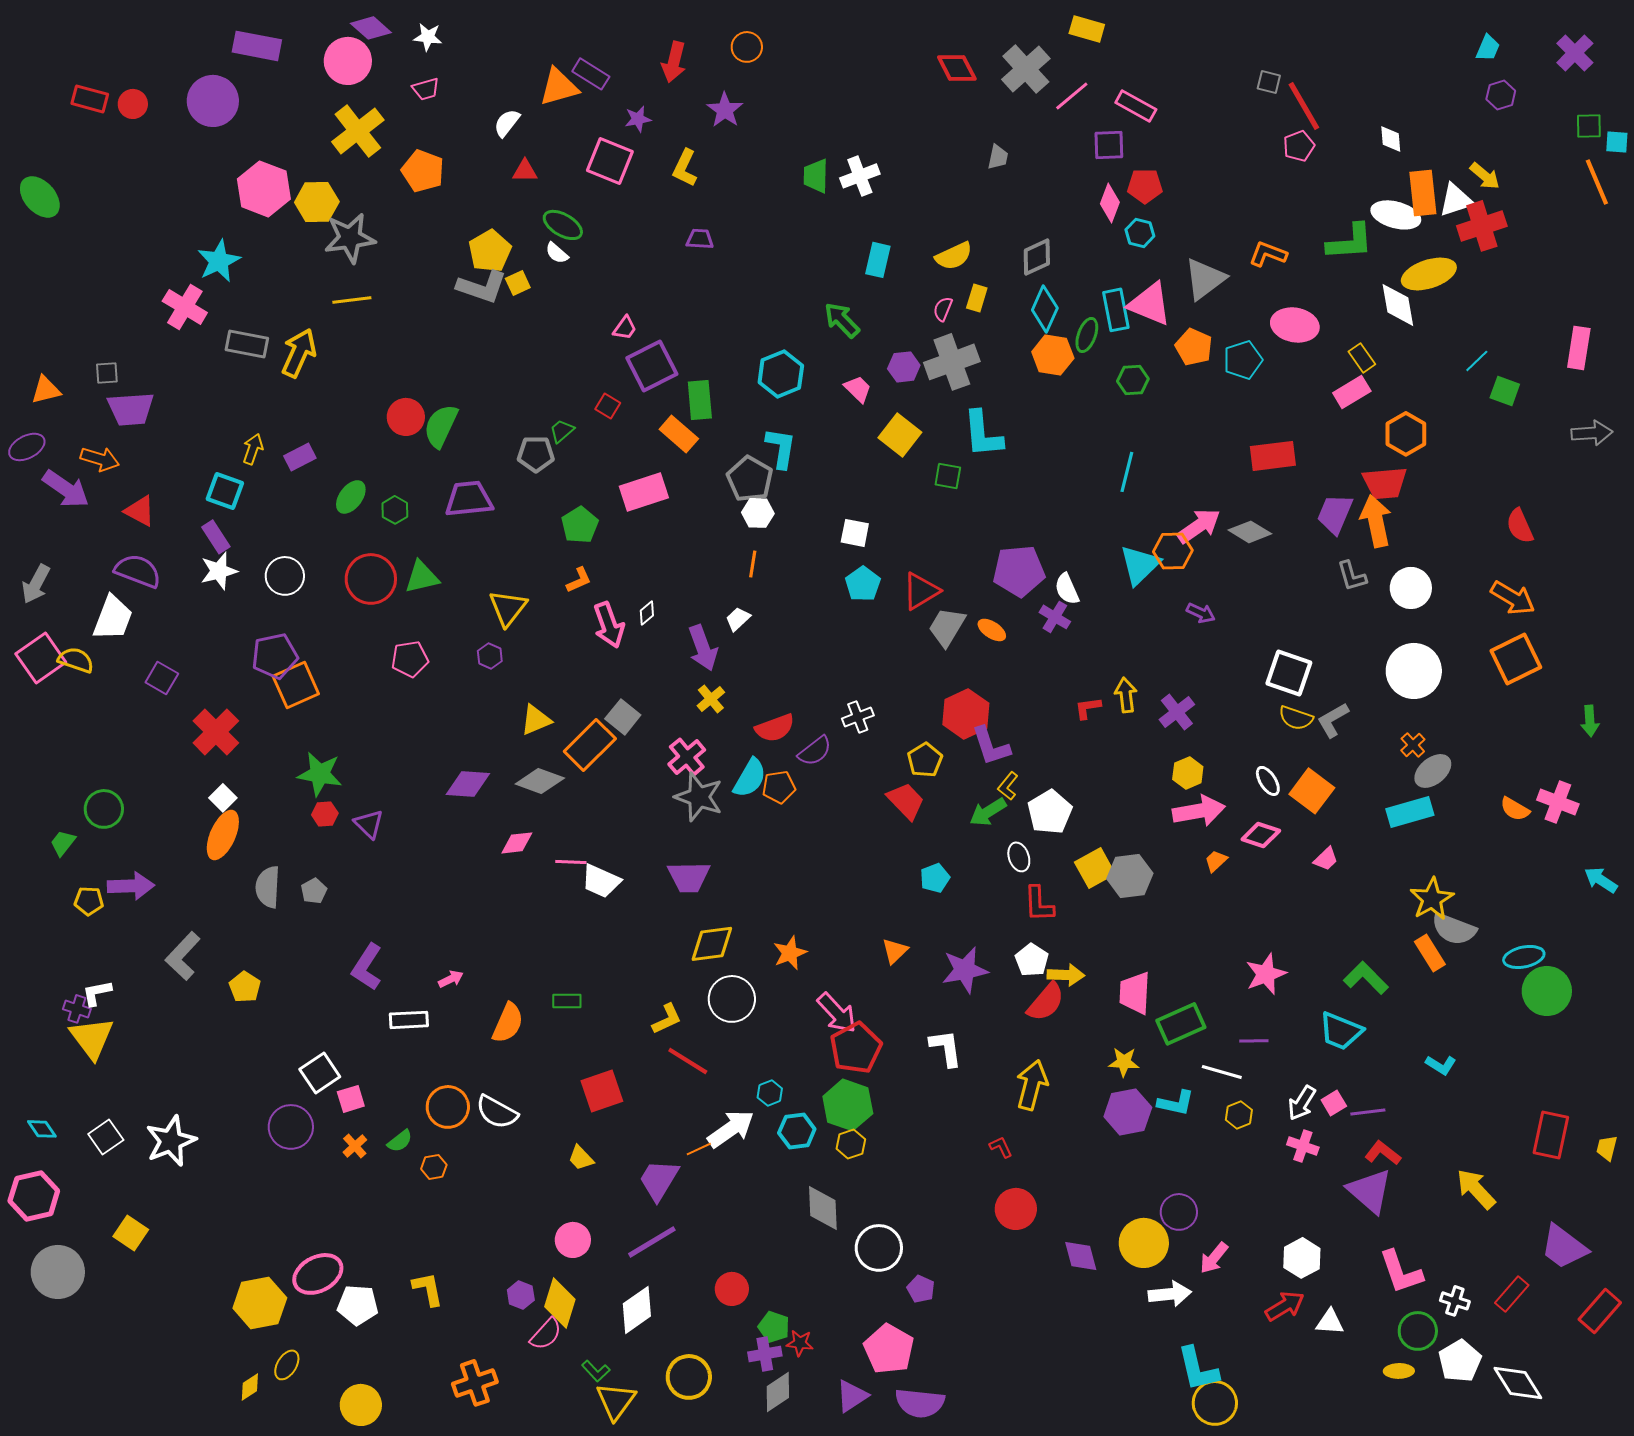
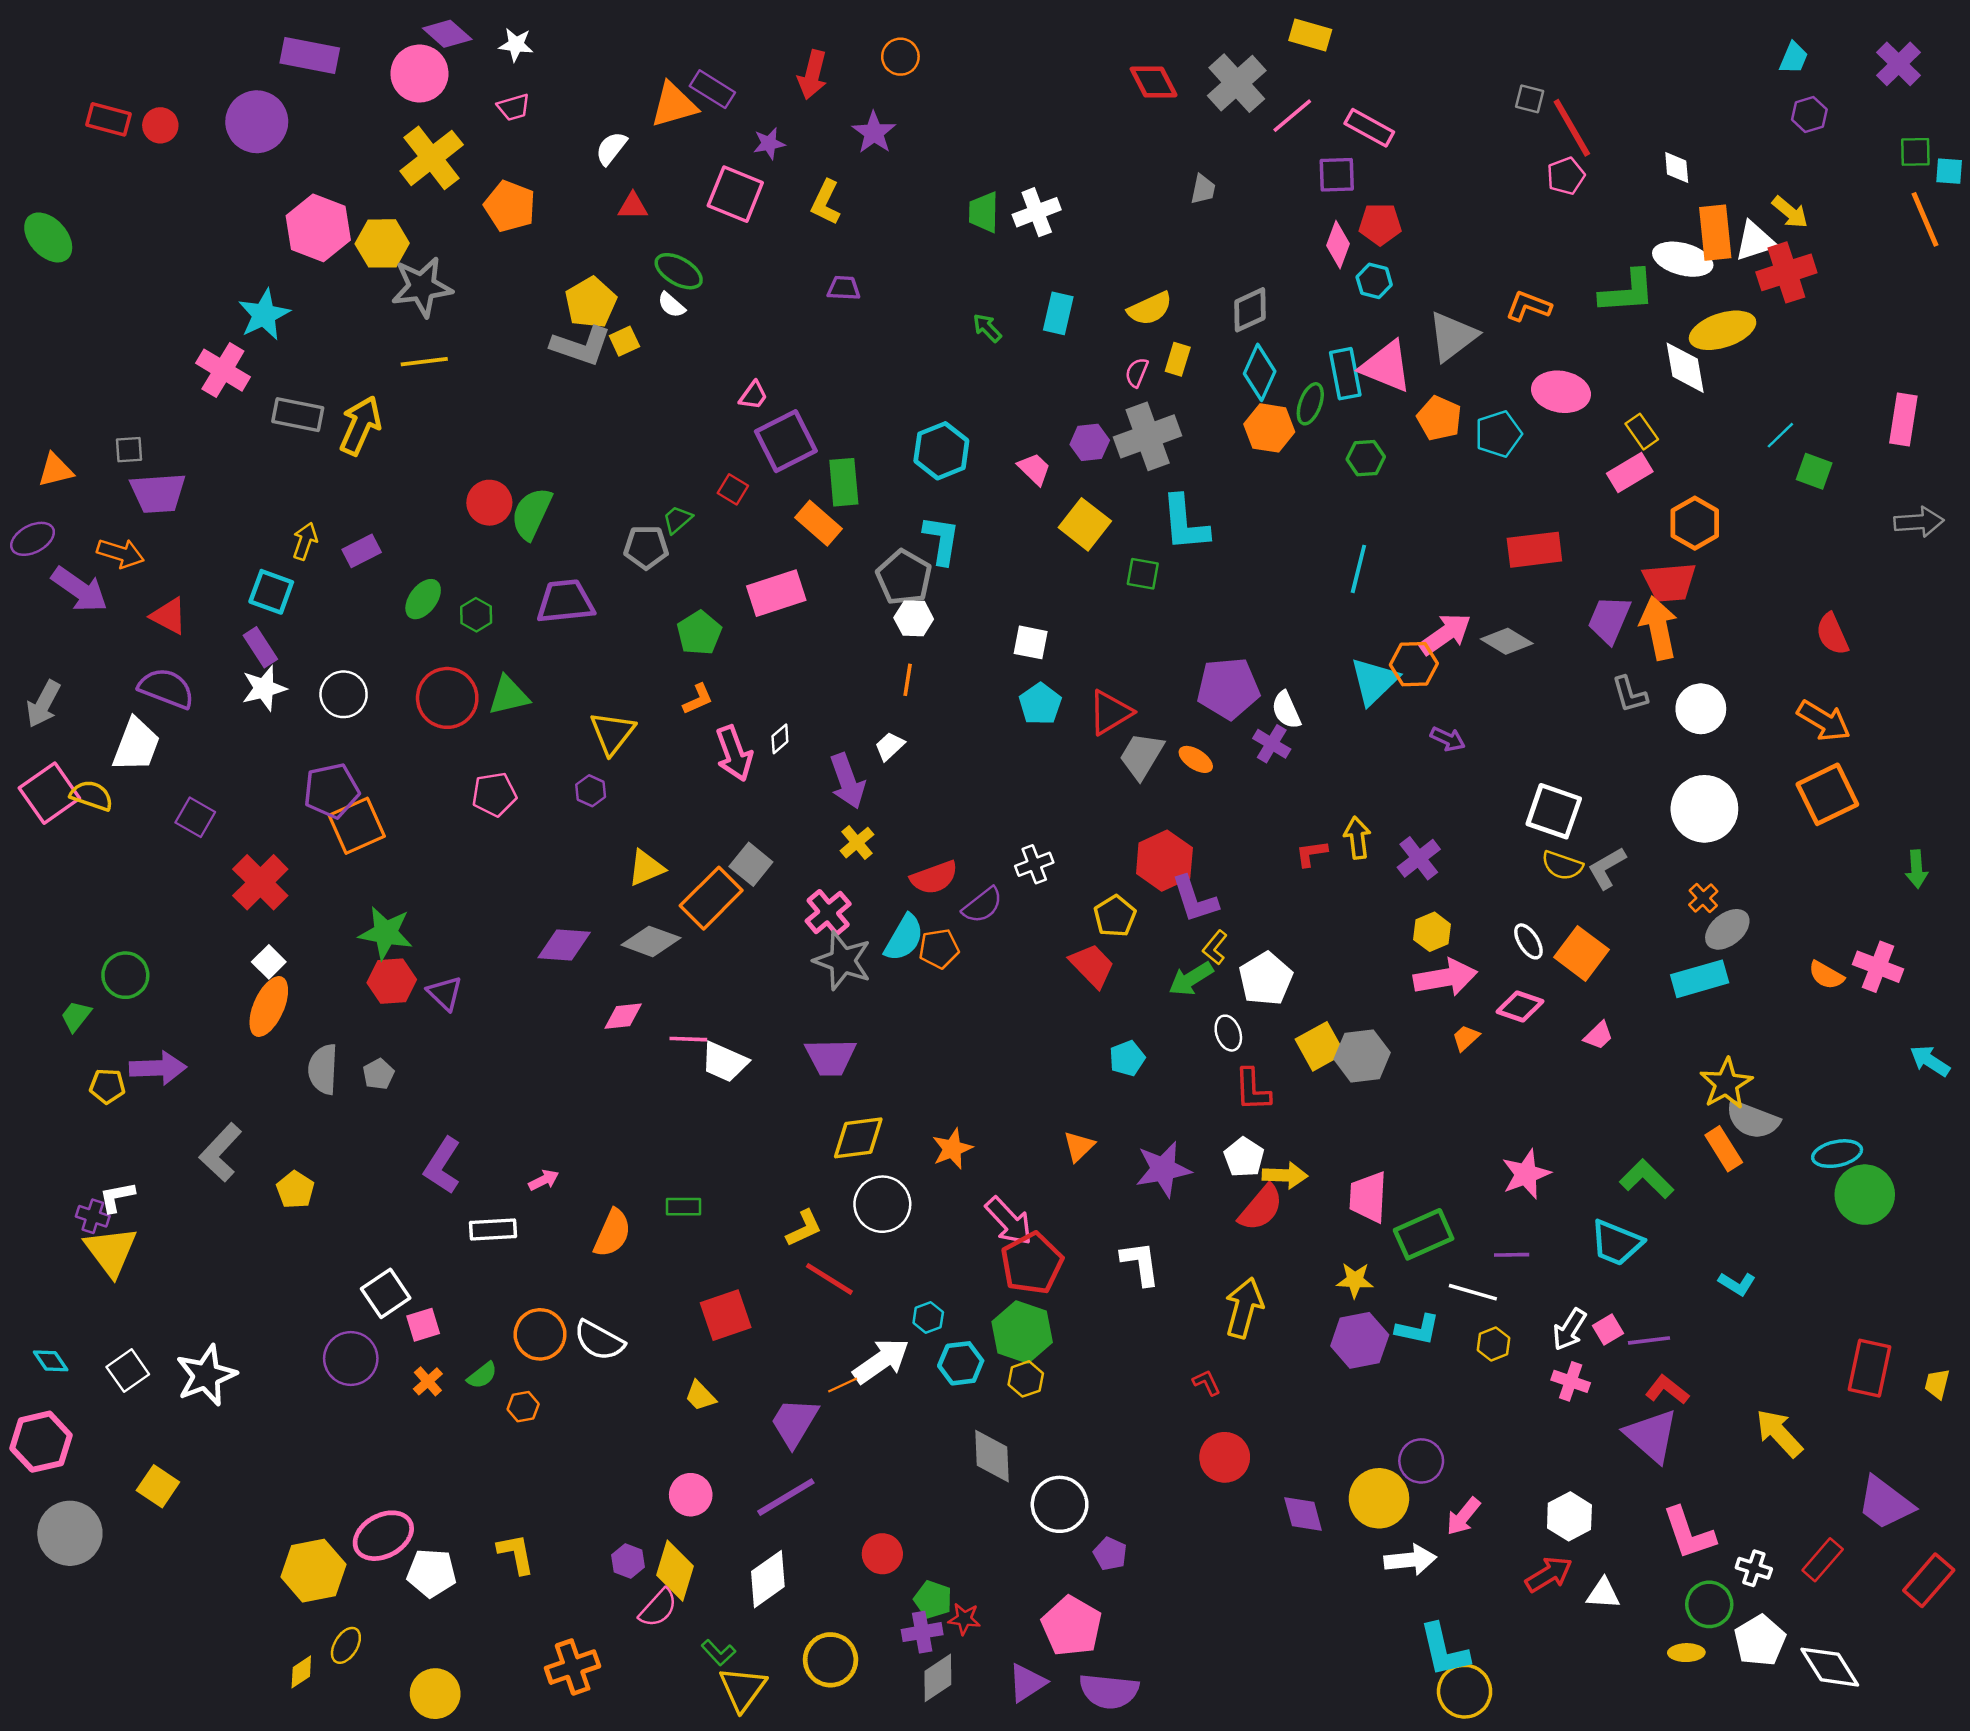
green arrow: (842, 320) -> (987, 328), moved, size x0.7
red hexagon: (325, 814) -> (392, 981), size x1.5

